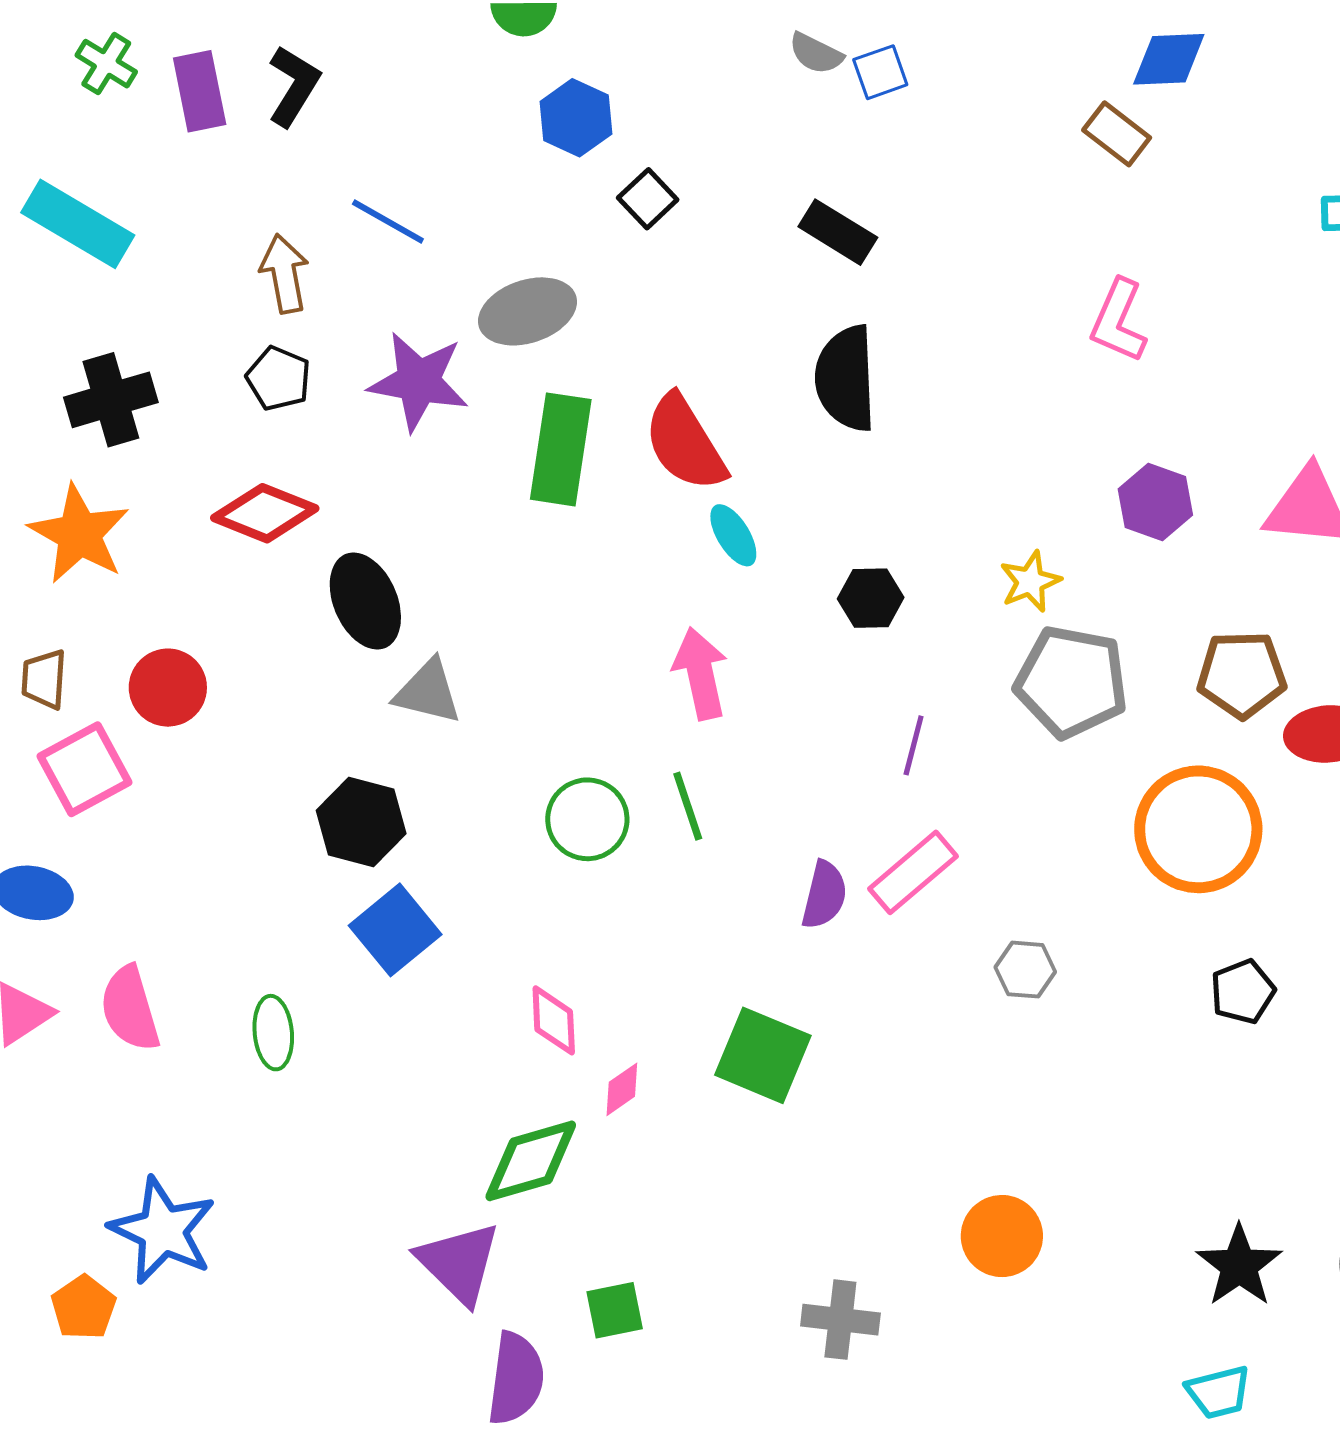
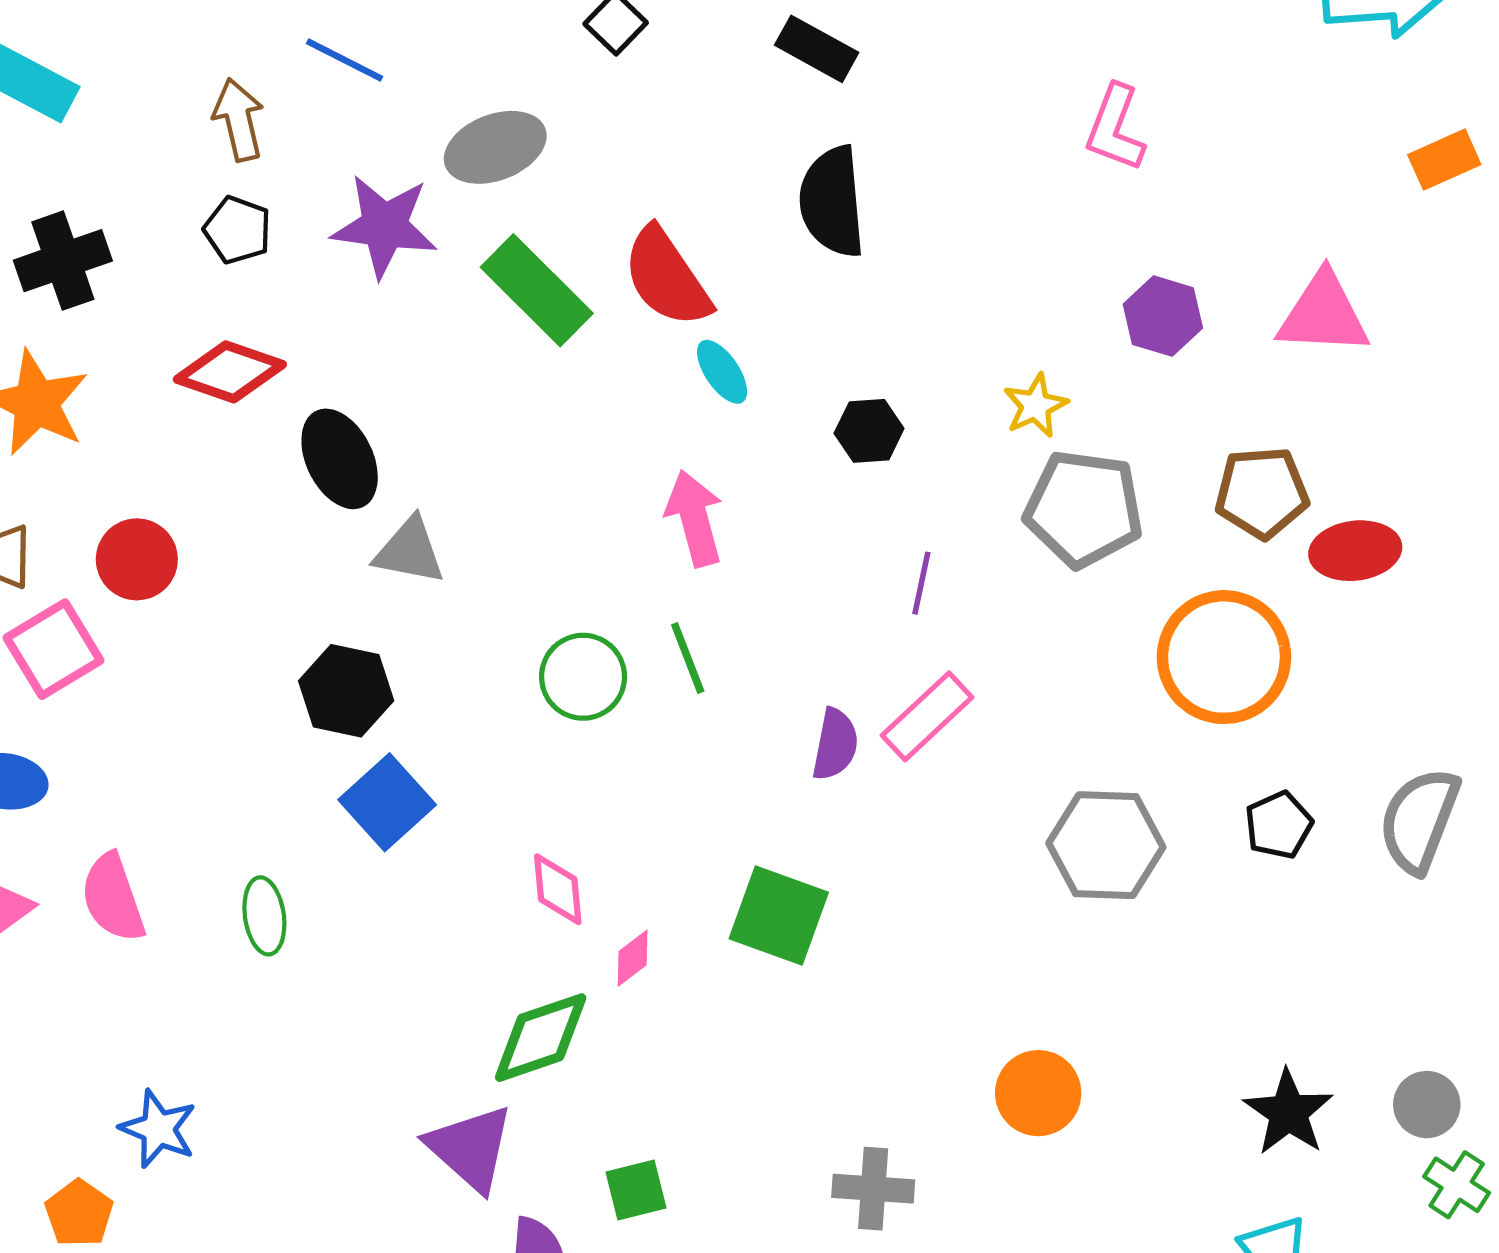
green rectangle: (561, 449) -> (537, 290), turned -51
gray hexagon: (1025, 970) -> (1106, 845), moved, size x1.8
blue star: (163, 1231) -> (158, 1129), size x0.7

